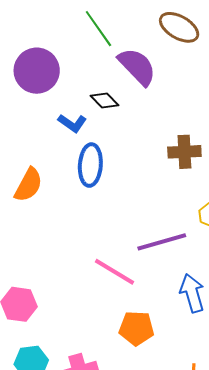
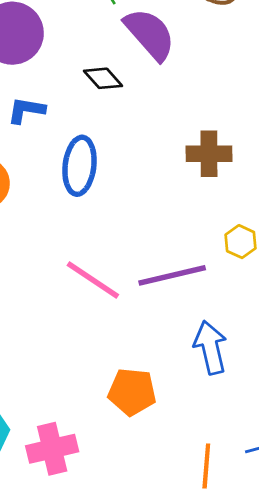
blue L-shape: (72, 123) -> (26, 110), moved, turned 152
pink line: (114, 272) -> (93, 280), moved

